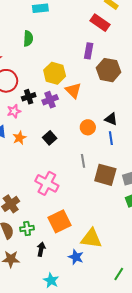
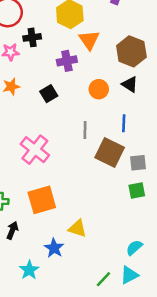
brown hexagon: (109, 70) -> (131, 51), moved
purple cross: (50, 100) -> (67, 61), moved
blue line: (111, 138) -> (124, 123), moved
yellow triangle: (91, 238) -> (77, 228), size x0.7
cyan star: (51, 280) -> (29, 270), moved

